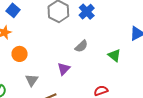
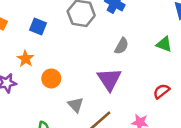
blue square: (13, 10) -> (38, 26), moved
purple triangle: (64, 69) -> (109, 79), size x1.5

